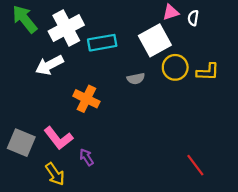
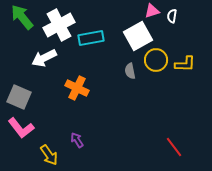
gray semicircle: (136, 79) -> (130, 71), moved, turned 91
pink L-shape: (58, 138) -> (21, 128), moved
gray square: (21, 143) -> (19, 97), moved

